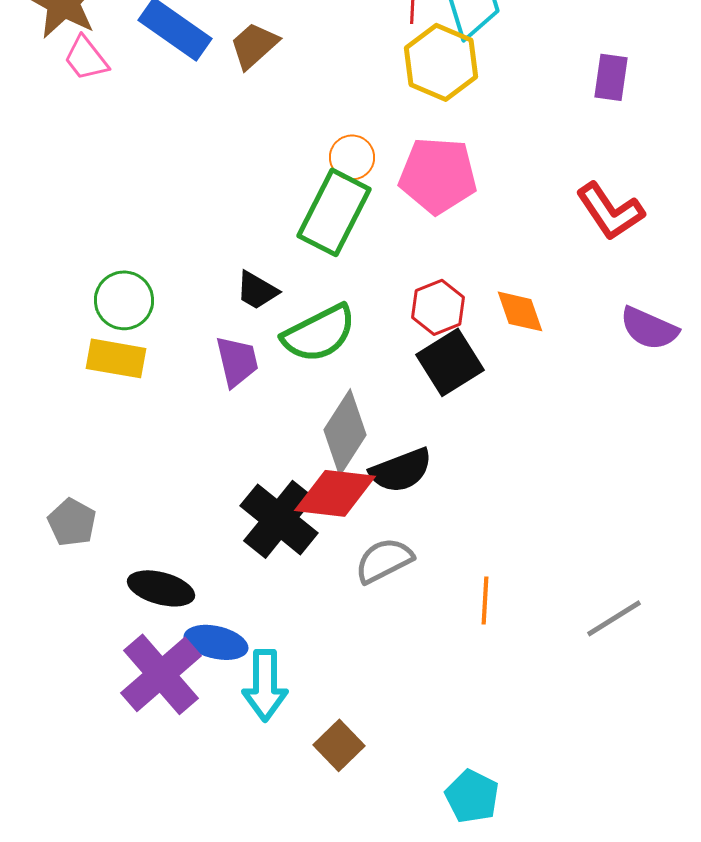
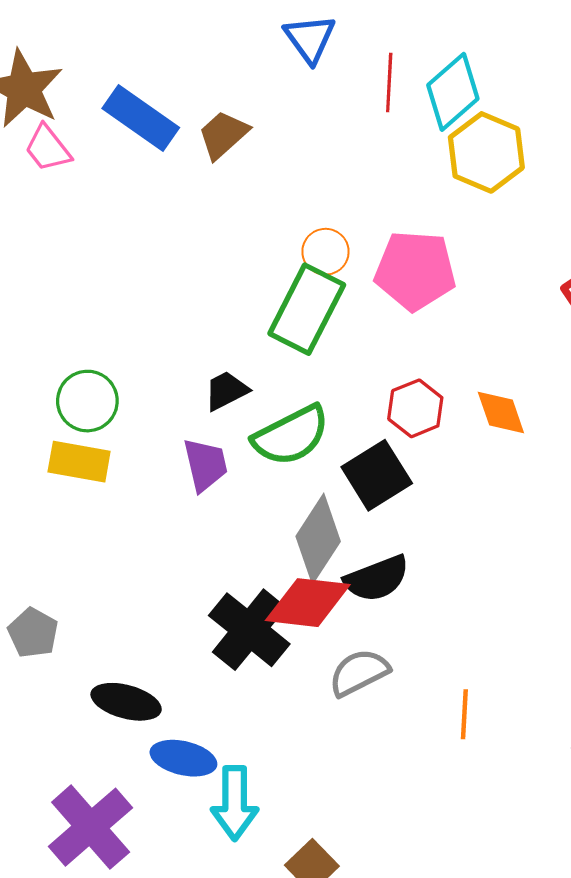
yellow hexagon: (441, 62) -> (486, 152), moved
black trapezoid: (257, 290) -> (226, 391), turned 123
black square: (450, 362) -> (377, 475), moved
purple cross: (161, 674) -> (91, 827), moved

